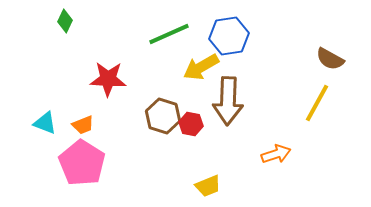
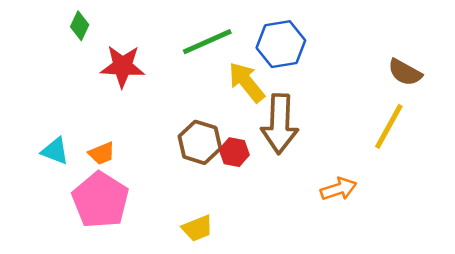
yellow arrow: (201, 67) -> (247, 82), turned 81
red star: (108, 79) -> (123, 66), moved
yellow trapezoid: (208, 186) -> (197, 228), moved

